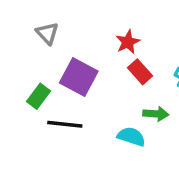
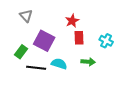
red rectangle: (140, 72) -> (79, 38), turned 40
cyan semicircle: (131, 137) -> (59, 64), moved

